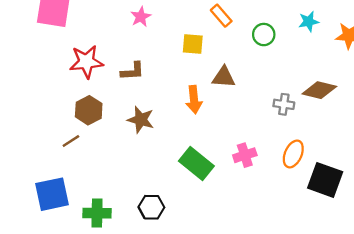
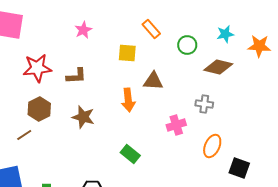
brown diamond: (319, 90) -> (218, 67), moved
pink cross: (245, 155) -> (176, 125), moved
green rectangle: (196, 163) -> (130, 154), size x0.7
black square: (325, 180) -> (239, 168), size x0.7

